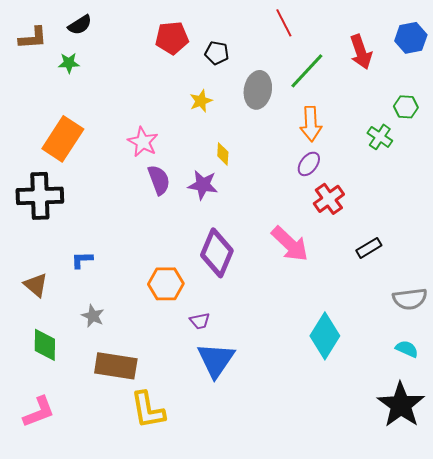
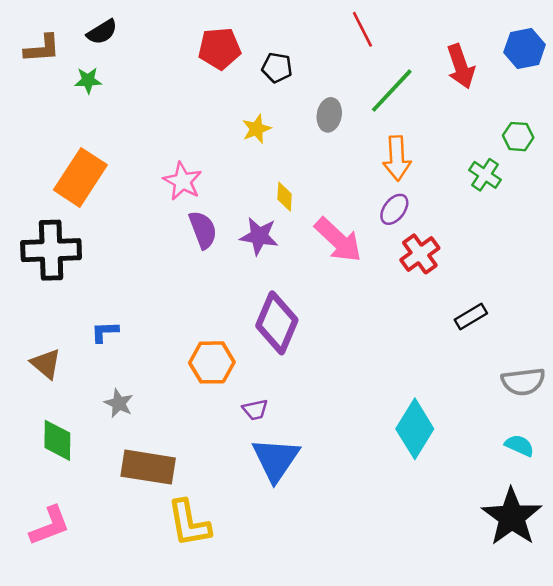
gray ellipse: (258, 90) -> (329, 115), size x0.7
pink arrow: (290, 244) -> (338, 240), moved

